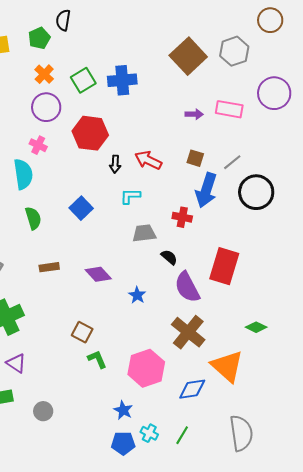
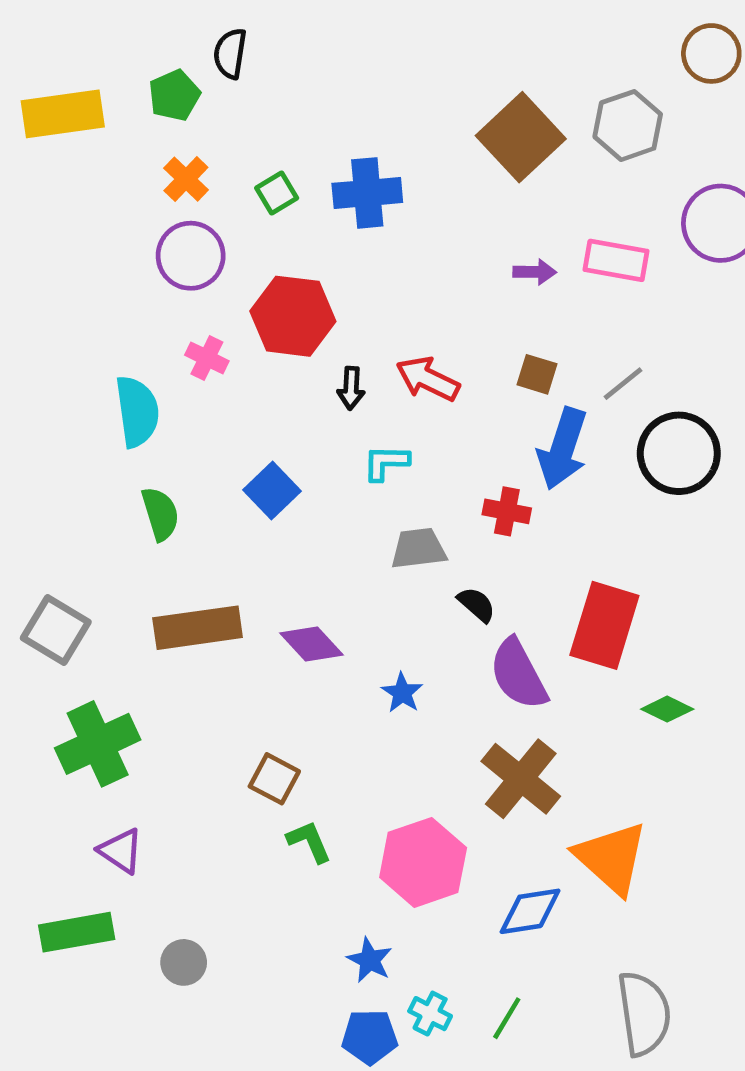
green square: (83, 80) -> (277, 193), size x0.7
pink cross: (38, 145) -> (207, 358), moved
brown rectangle: (49, 267) -> (198, 628), size x1.8
green diamond: (256, 327) -> (667, 709), moved

